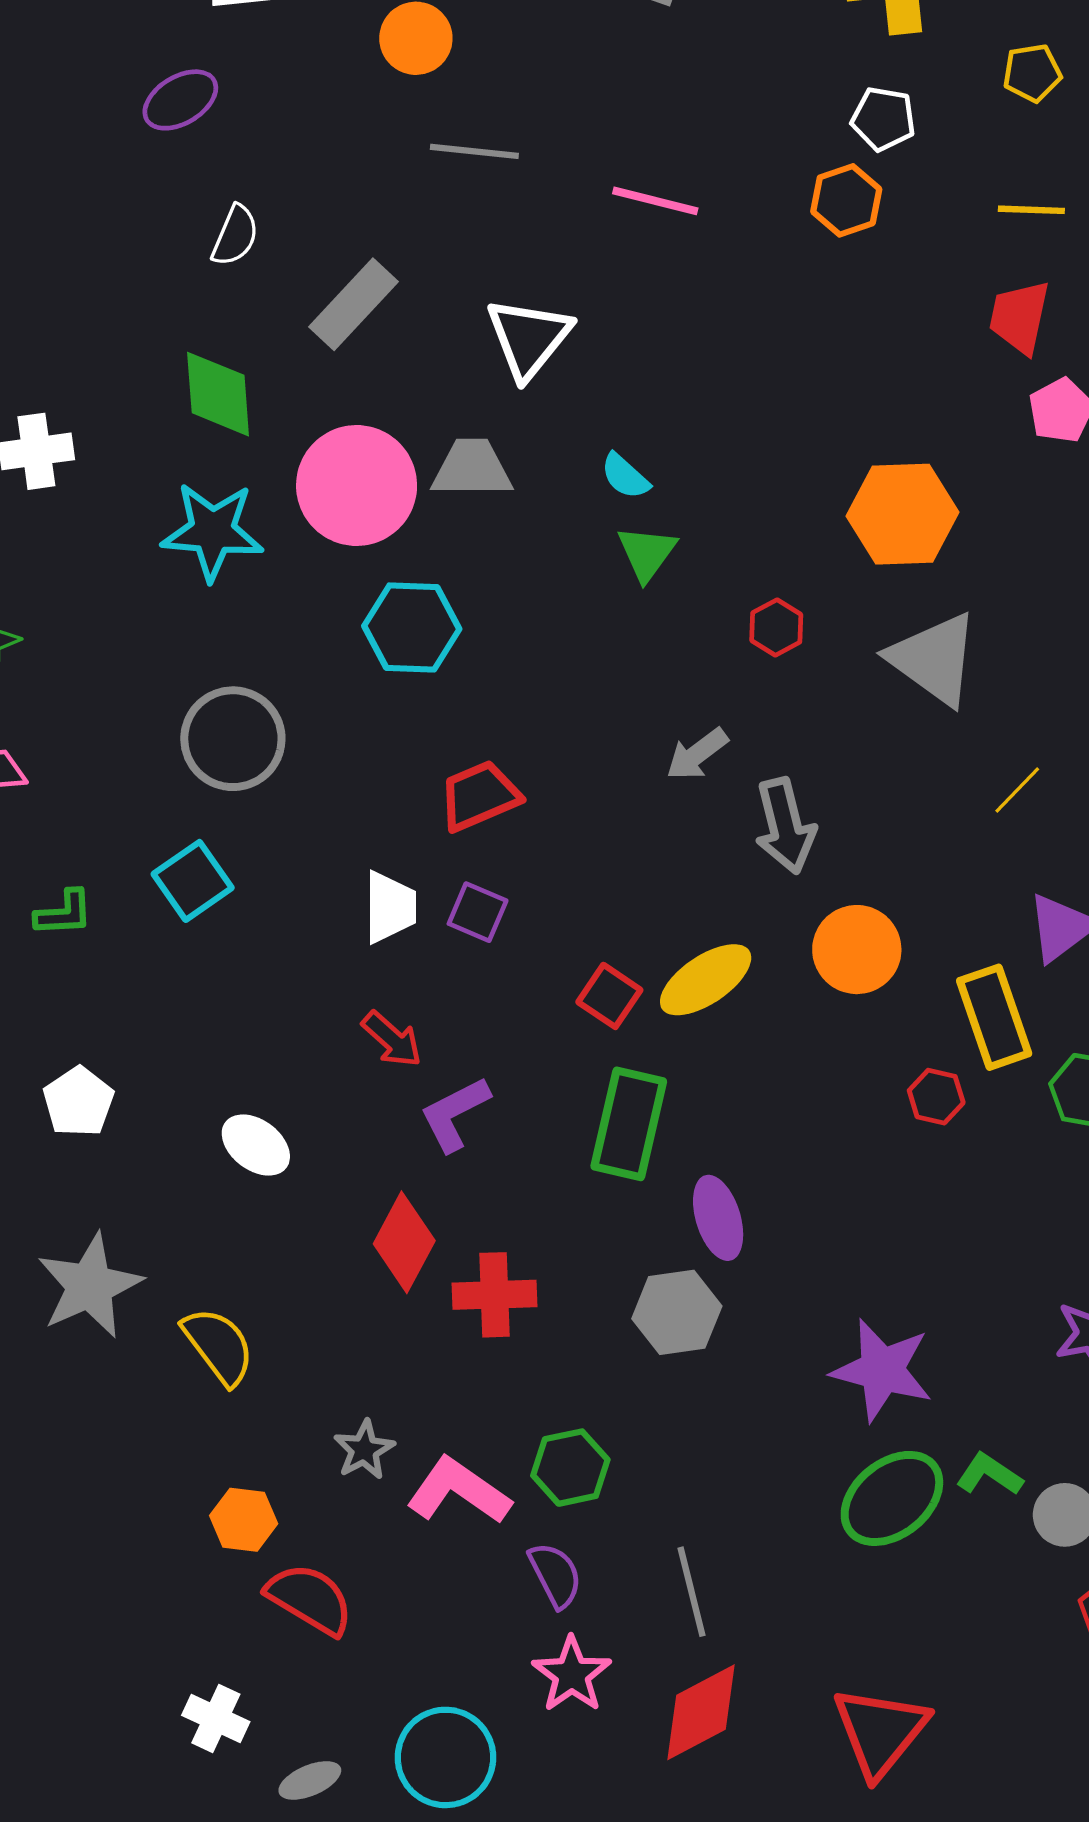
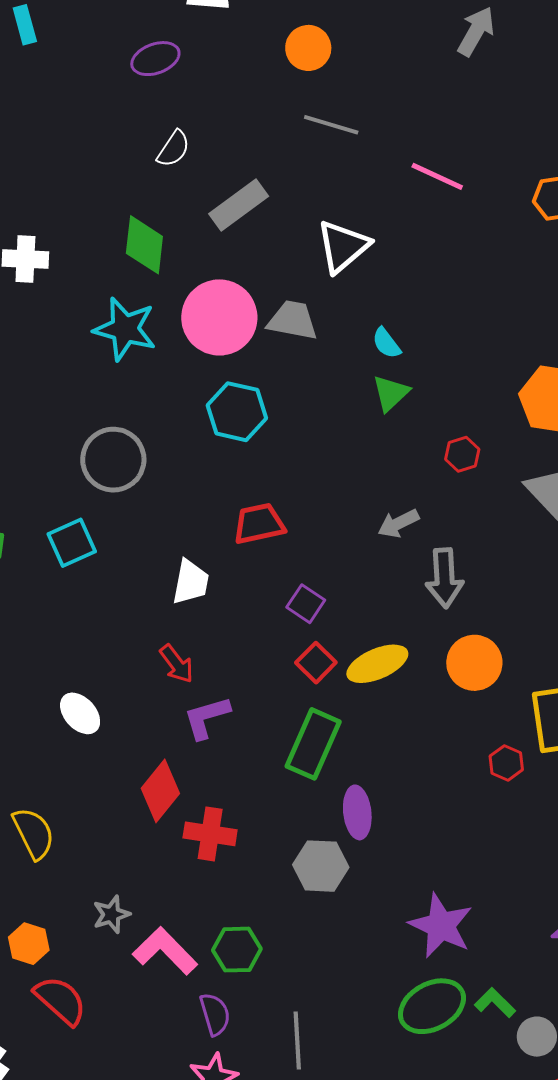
purple square: (478, 912) -> (306, 604), moved

